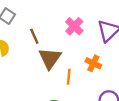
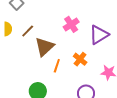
brown line: (34, 36) -> (28, 31), moved, turned 56

